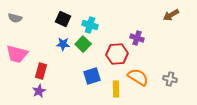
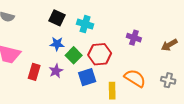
brown arrow: (171, 15) -> (169, 45), moved
green square: (83, 44) -> (74, 55), moved
red hexagon: (117, 54) -> (100, 54), moved
purple star: (39, 91) -> (56, 71), moved

